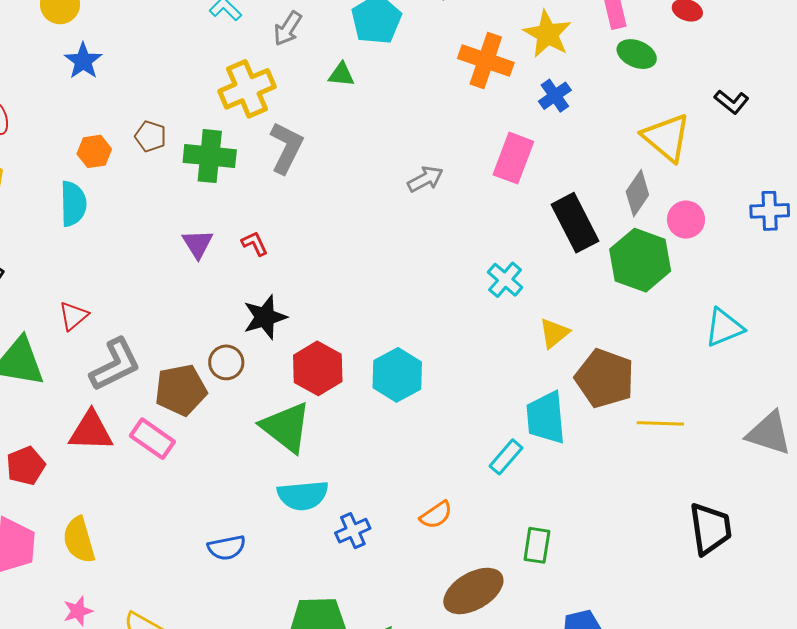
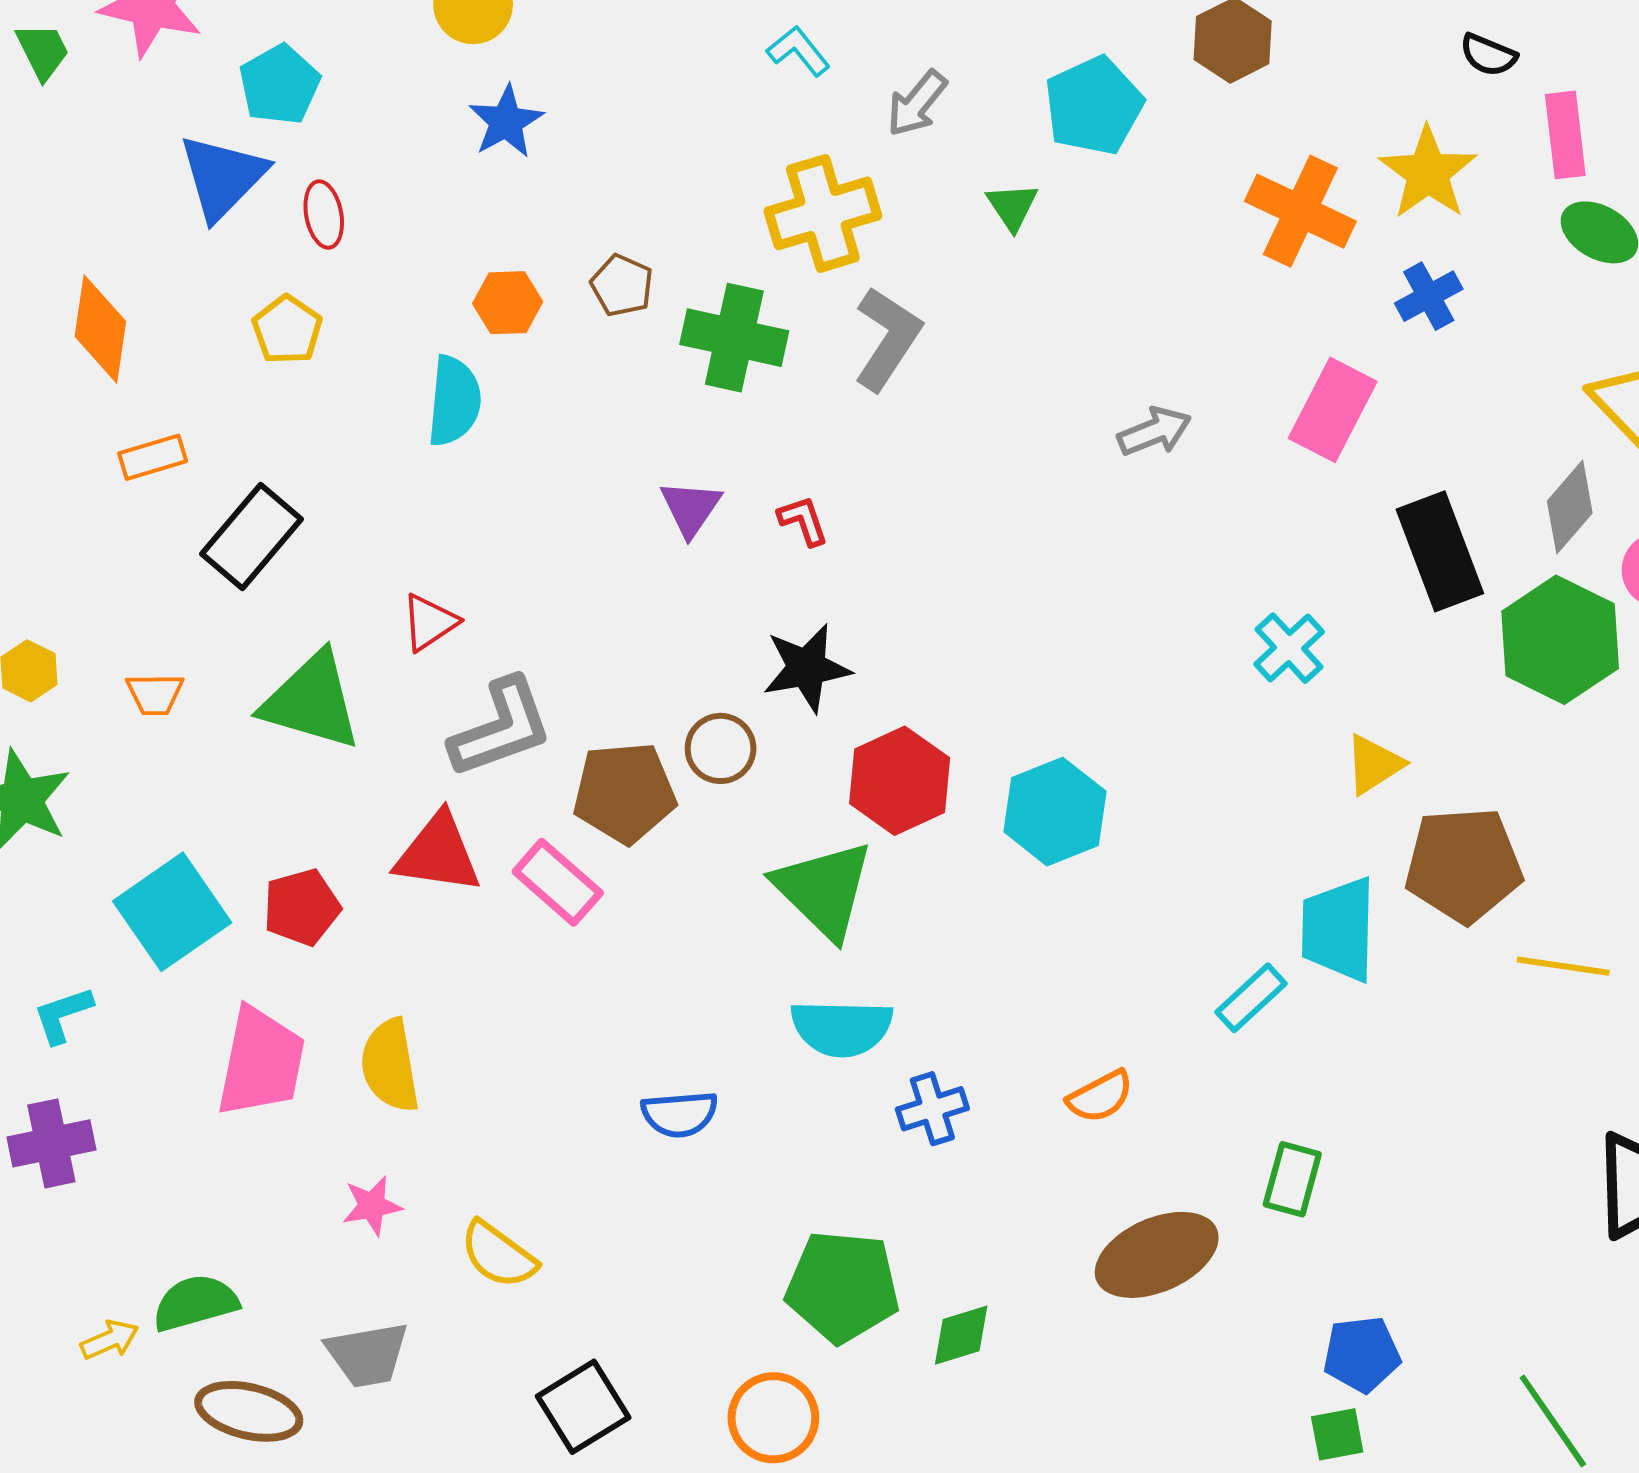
green triangle: (341, 75) -> (1012, 206), turned 44
brown pentagon: (605, 378) -> (1464, 865), turned -30

